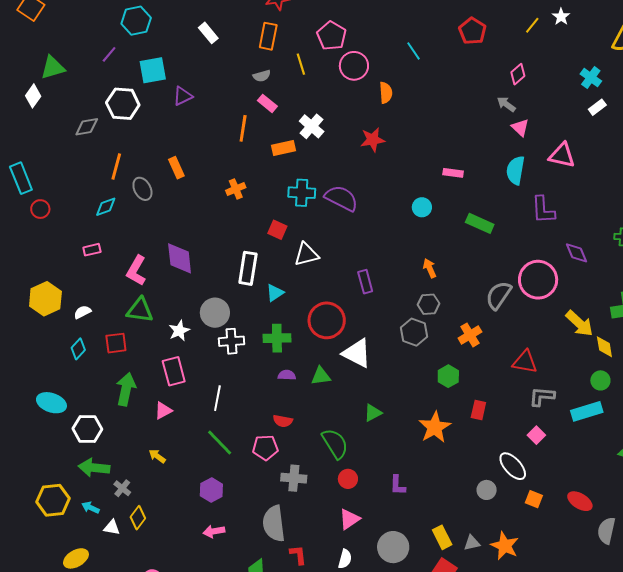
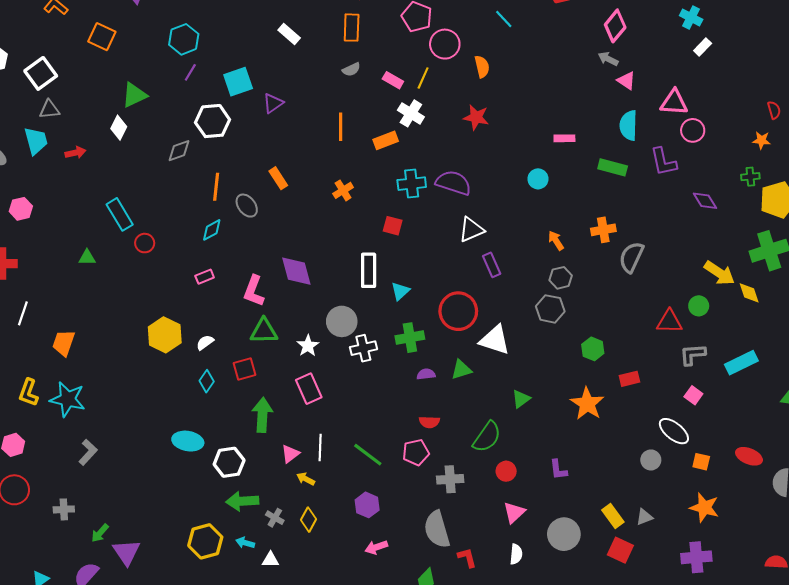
cyan hexagon: (136, 21) -> (184, 39), moved
yellow line: (301, 64) -> (423, 78), moved, turned 50
pink diamond: (518, 74) -> (615, 26), size x1.4
pink rectangle: (267, 103) -> (393, 80), moved
red star: (373, 140) -> (476, 117), turned 30
green rectangle: (480, 223) -> (613, 167), moved
white triangle: (306, 254) -> (471, 230), moved
pink circle: (538, 280) -> (693, 130), moved, size x0.6
orange cross: (470, 335) -> (603, 230), moved, turned 30
green circle: (600, 380) -> (699, 306), moved
white line: (217, 398) -> (320, 448), moved
pink triangle: (163, 410) -> (290, 454), moved
red rectangle: (478, 410) -> (629, 379), turned 72
green semicircle: (335, 444) -> (487, 437), turned 76
yellow diamond: (138, 518) -> (308, 520), moved
orange star: (505, 546) -> (704, 508), moved

